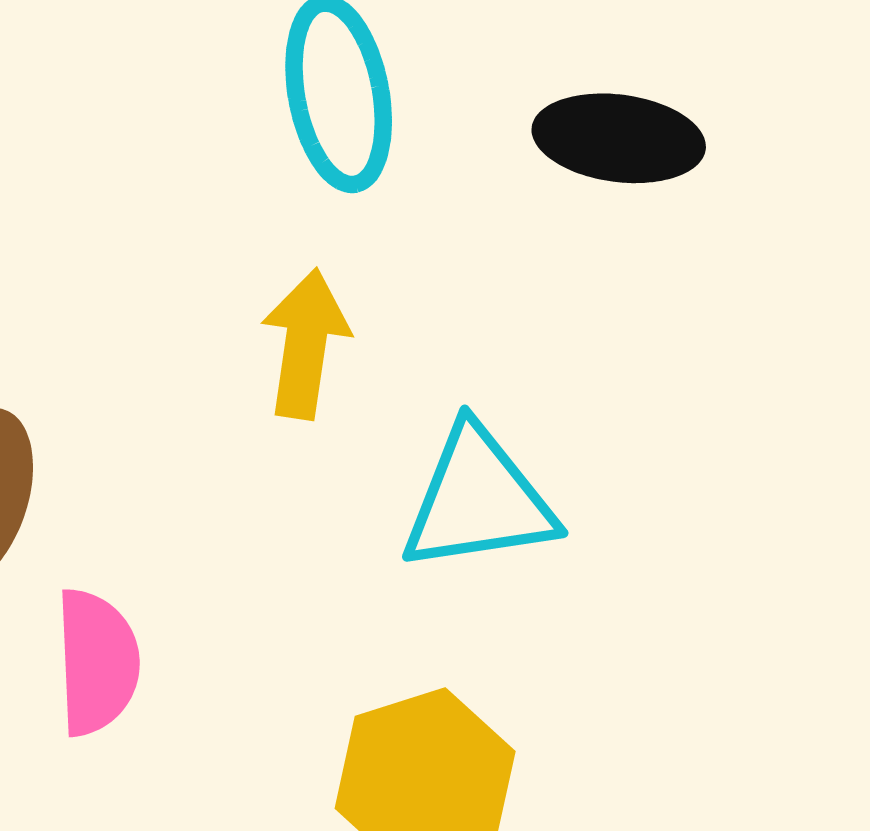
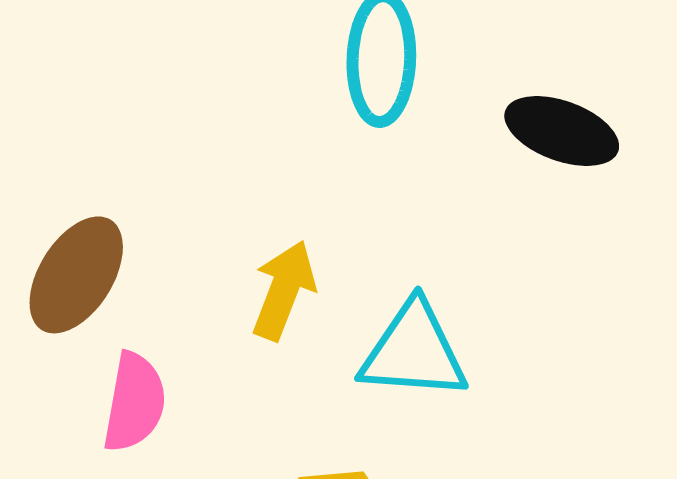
yellow arrow: (305, 344) -> (284, 290), moved

